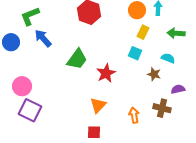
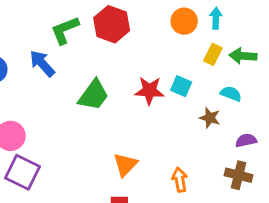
green L-shape: (30, 16) -> (65, 30), moved
yellow rectangle: (143, 32) -> (213, 54), moved
red star: (106, 73) -> (149, 91), moved, turned 30
brown cross: (162, 108) -> (239, 175), moved

